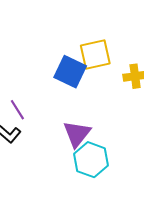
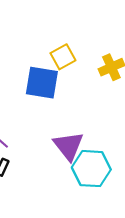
yellow square: (95, 54) -> (63, 57), size x0.7

